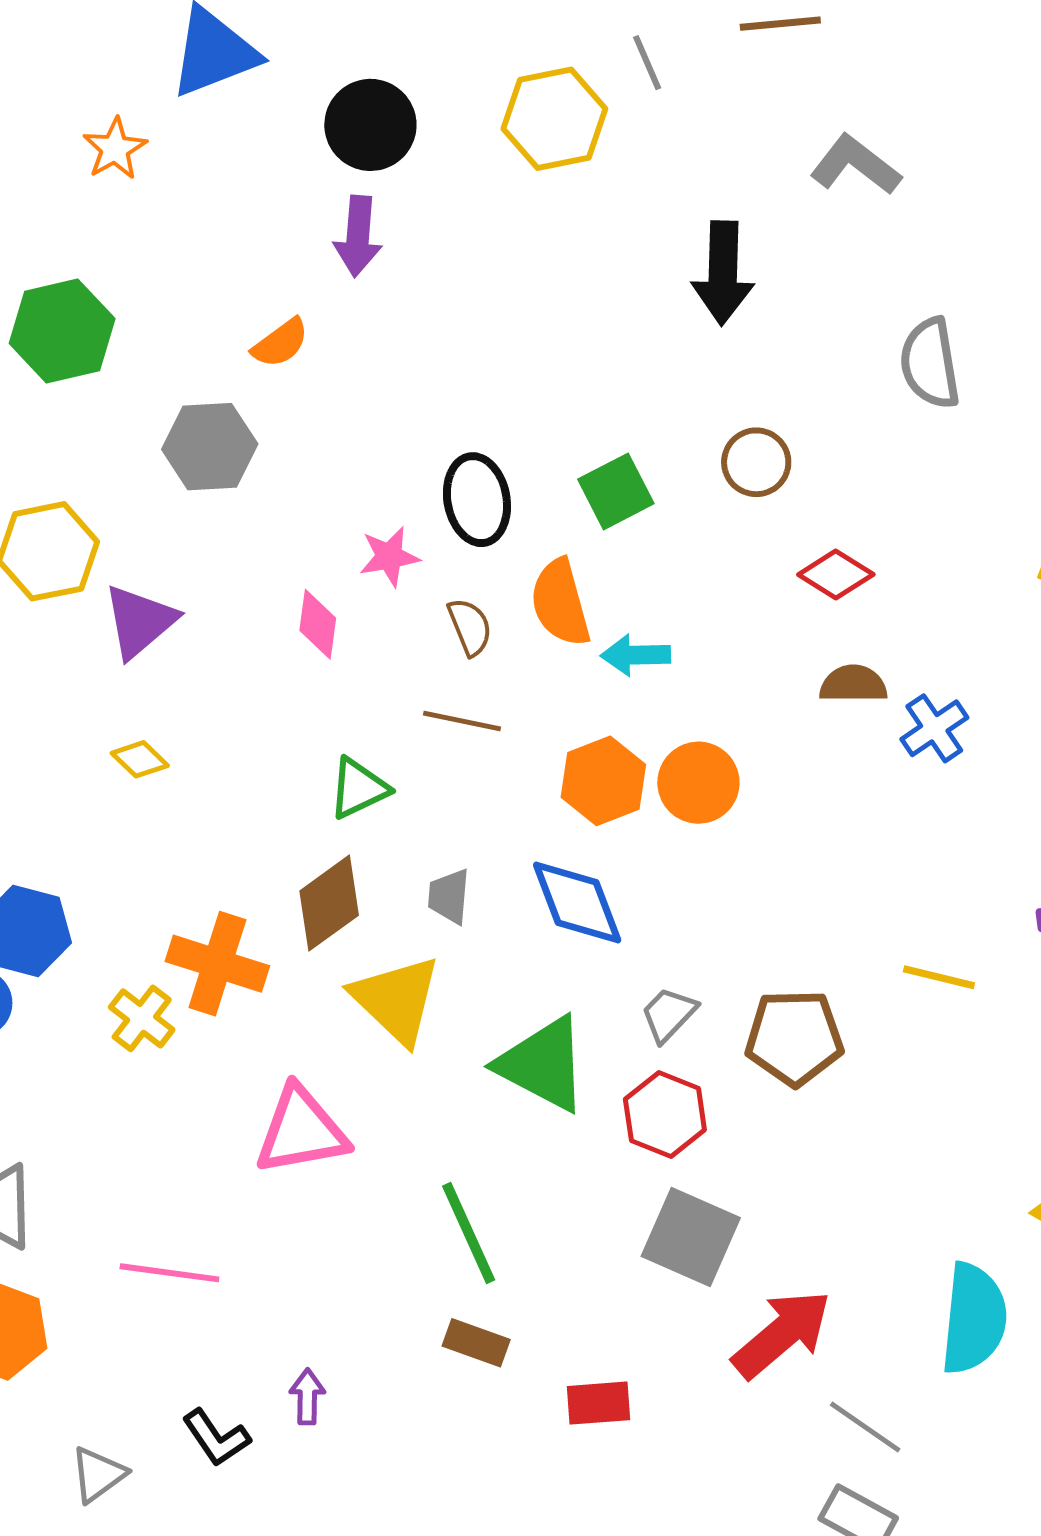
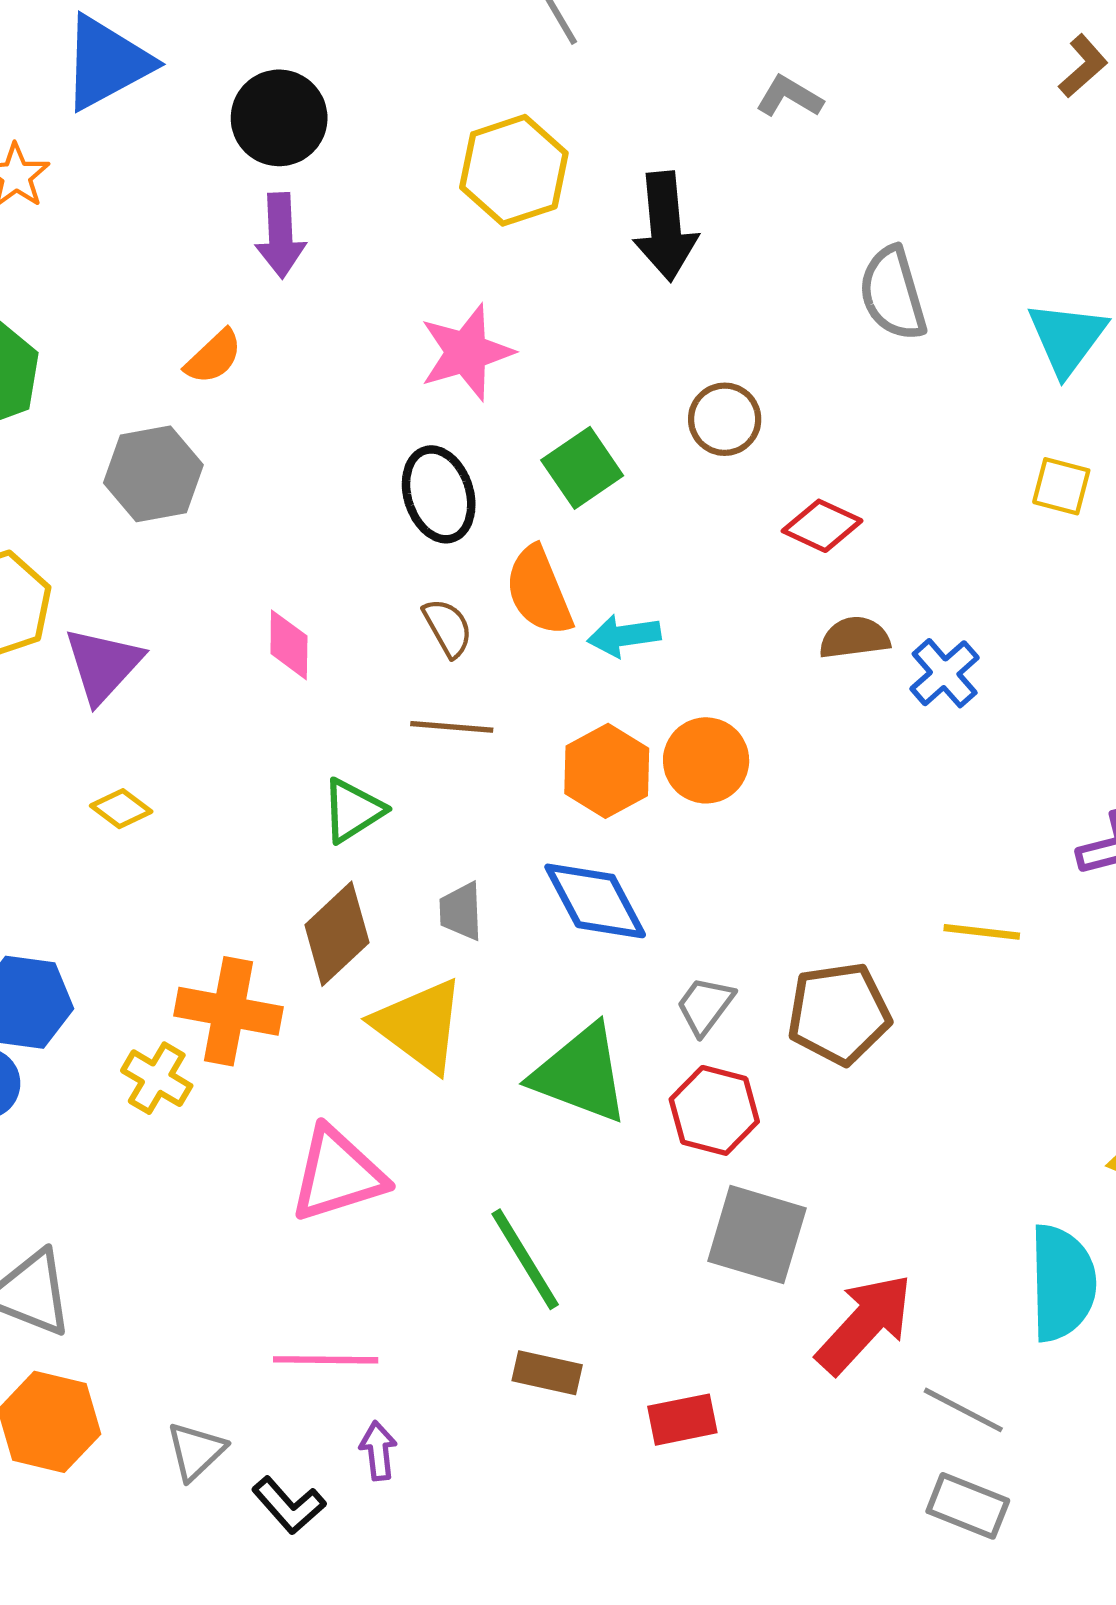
yellow hexagon: (554, 119) -> (514, 170), moved
gray L-shape: (855, 165) -> (789, 97), size x0.7
pink star: (389, 557) -> (466, 352), moved, size x1.5
pink line: (169, 1273) -> (326, 1360), moved
gray triangle: (98, 1474) -> (196, 1451), moved

